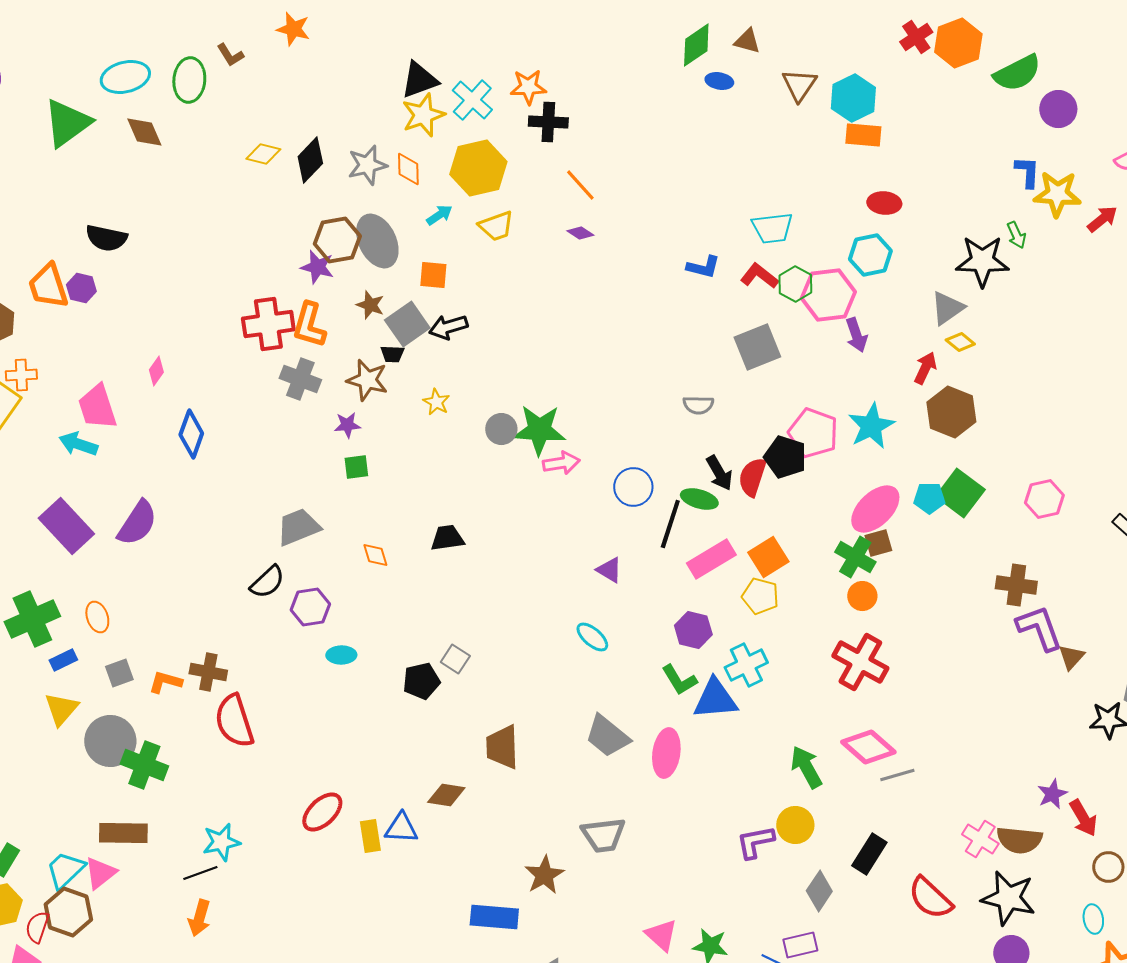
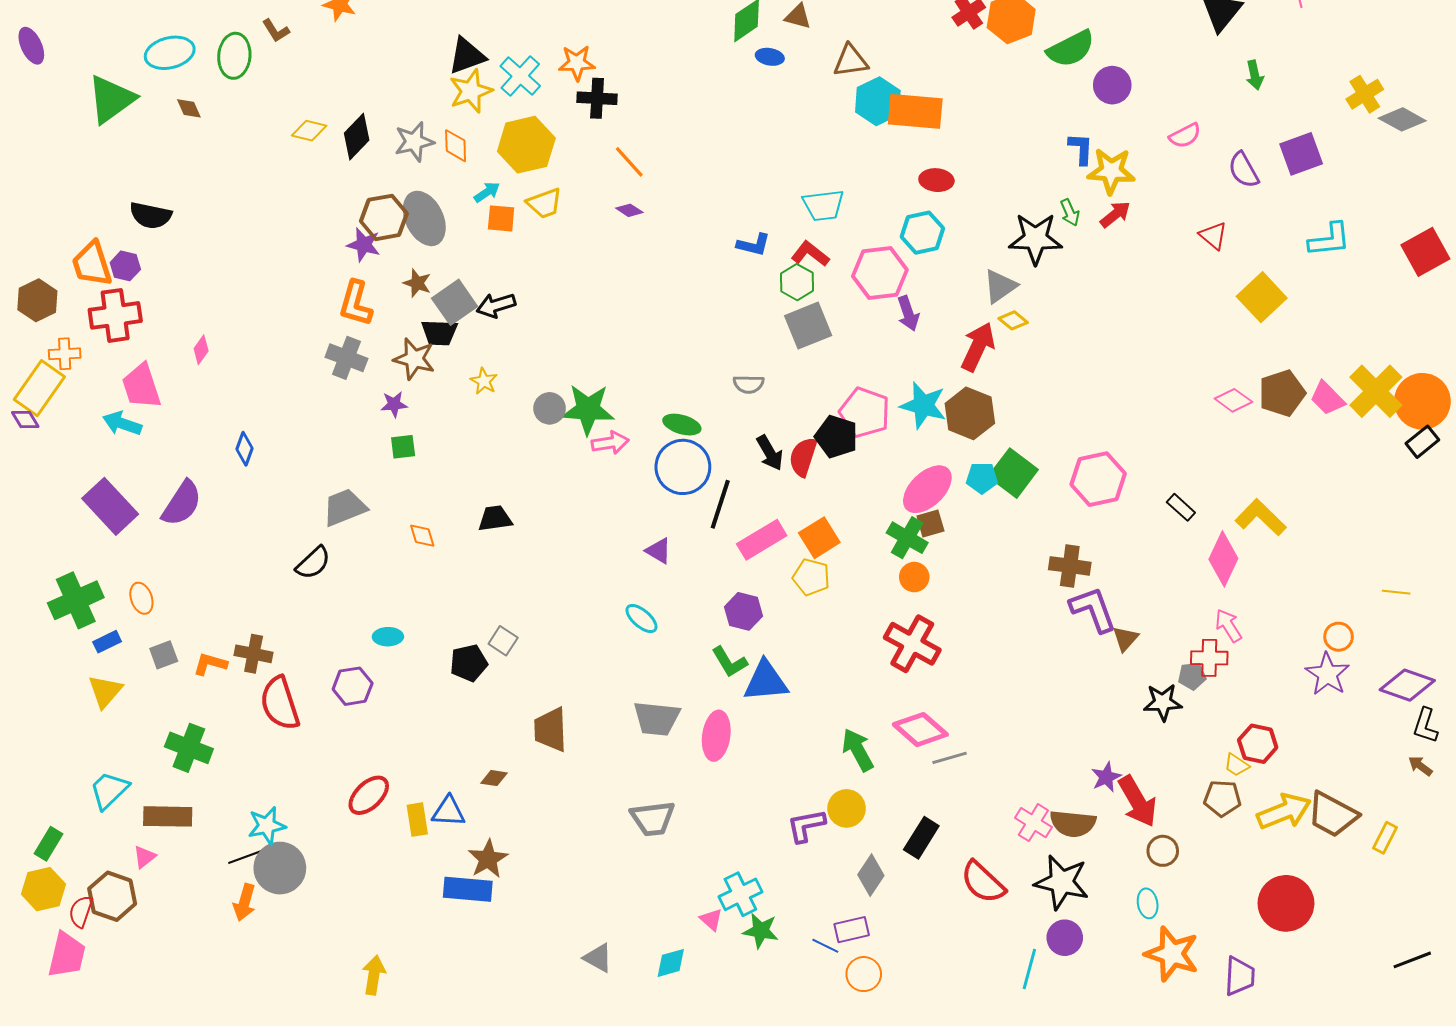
brown triangle: (799, 85) -> (851, 61), turned 48
cyan hexagon: (853, 98) -> (878, 101), moved
brown diamond: (144, 132) -> (189, 108), size x0.7
orange rectangle: (863, 135) -> (915, 111), size x1.5
red arrow: (1102, 219) -> (1115, 214), moved
orange square: (433, 275) -> (501, 218), moved
green hexagon: (795, 284) -> (797, 282), moved
red cross: (268, 324) -> (115, 315), moved
black trapezoid: (392, 354) -> (439, 333), size x1.5
red arrow: (925, 368) -> (978, 347), size x1.5
brown hexagon: (951, 412) -> (970, 413), moved
cyan star: (871, 426) -> (923, 405), turned -30
blue diamond: (191, 434) -> (244, 449), moved, size x0.7
blue circle: (633, 487) -> (683, 467), size x1.4
green ellipse: (699, 499) -> (682, 425), moved
pink hexagon: (1044, 499) -> (1098, 479), size x1.4
purple hexagon: (310, 607) -> (353, 686), moved
cyan cross: (746, 665) -> (740, 894), moved
gray trapezoid: (607, 736) -> (657, 718), turned -33
gray circle: (110, 741) -> (280, 868), moved
brown diamond: (446, 795) -> (494, 778), size x0.7
red arrow: (1083, 818) -> (1137, 801), size x1.4
cyan trapezoid: (65, 870) -> (109, 790), moved
pink triangle: (100, 873) -> (144, 857), size x0.7
brown star: (544, 875) -> (488, 859), moved
blue rectangle: (494, 917) -> (468, 889), moved
pink triangle: (661, 935) -> (711, 920), size x0.7

